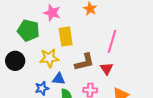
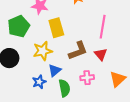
green pentagon: (28, 30) -> (19, 26), turned -30
blue triangle: (59, 79) -> (55, 70), turned -40

